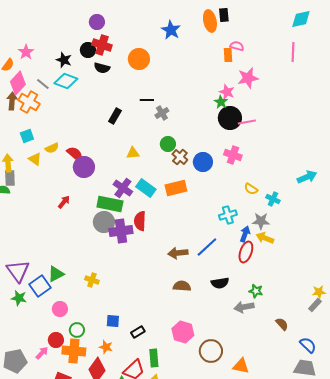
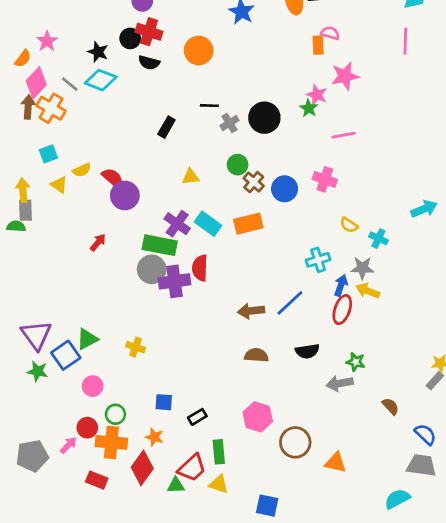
black circle: (230, 118) -> (264, 118), moved

